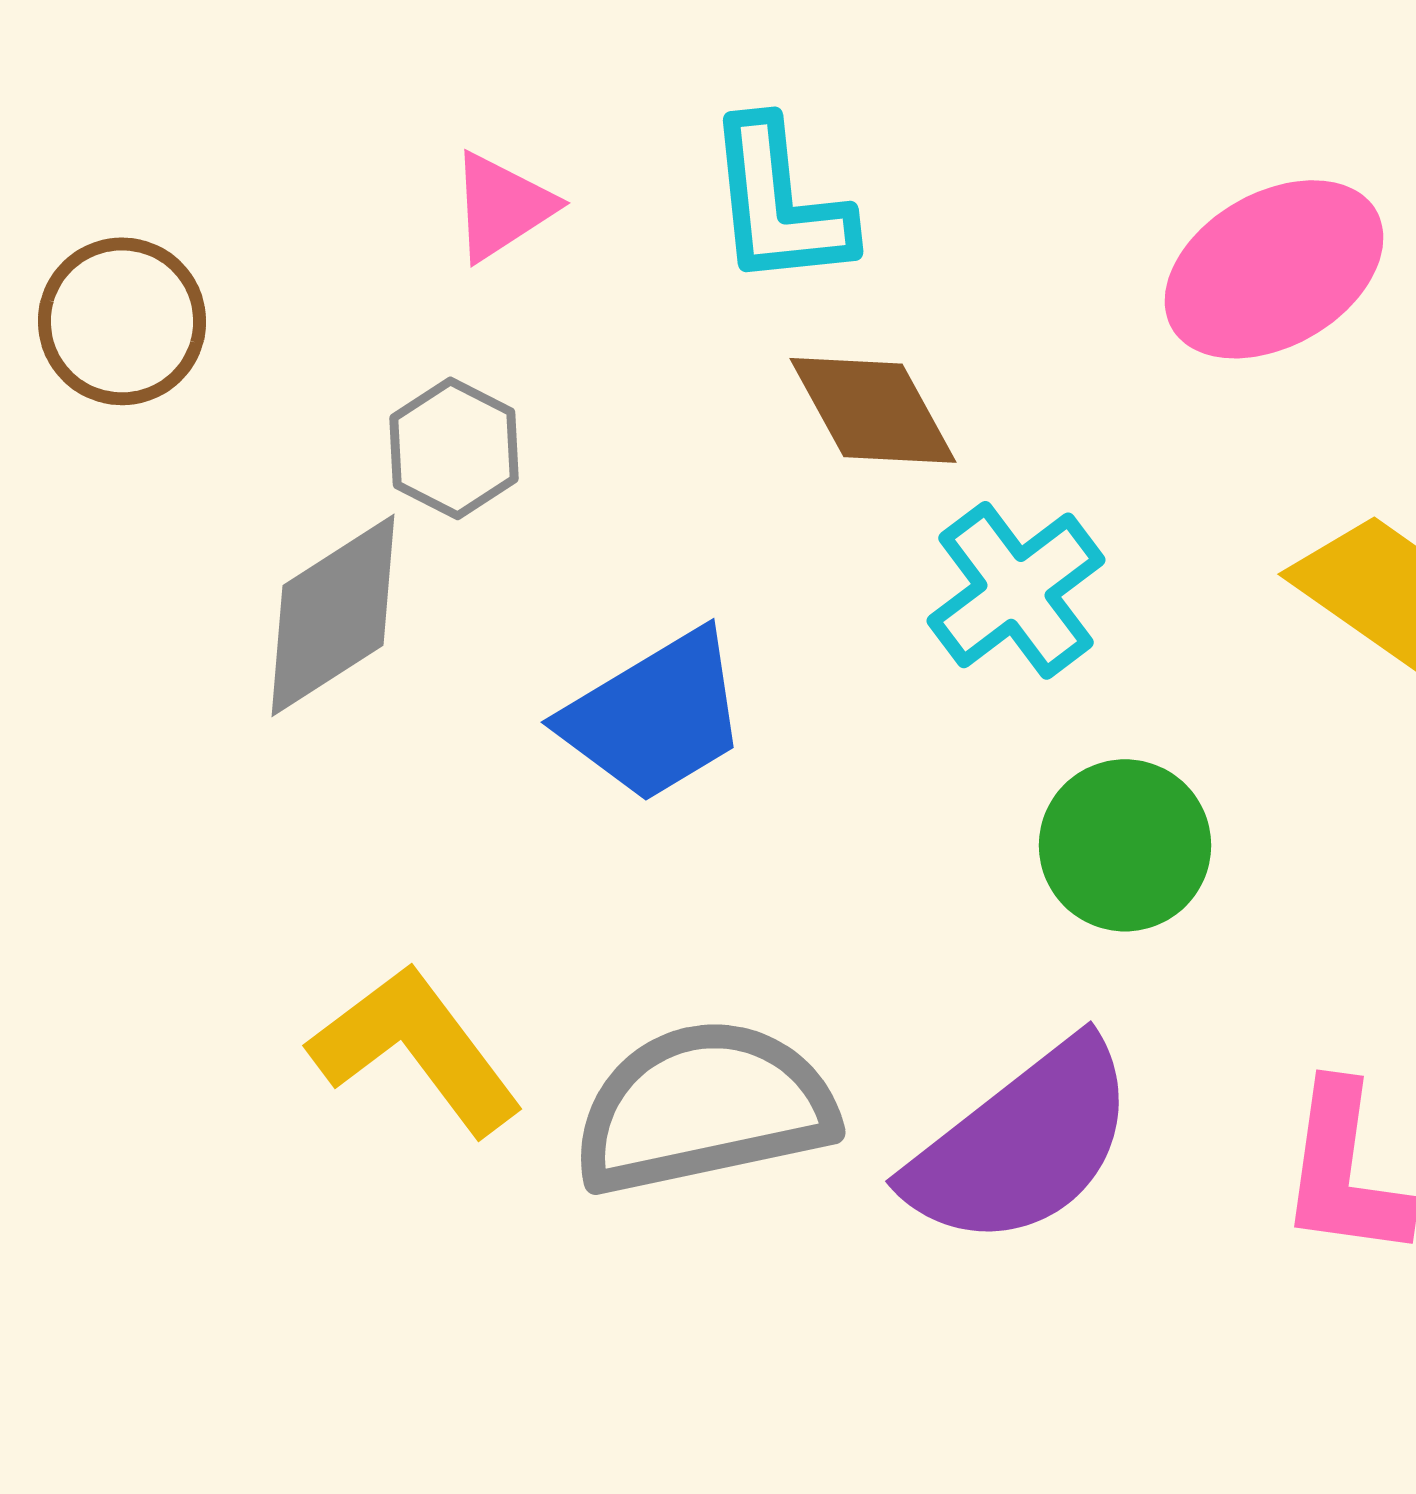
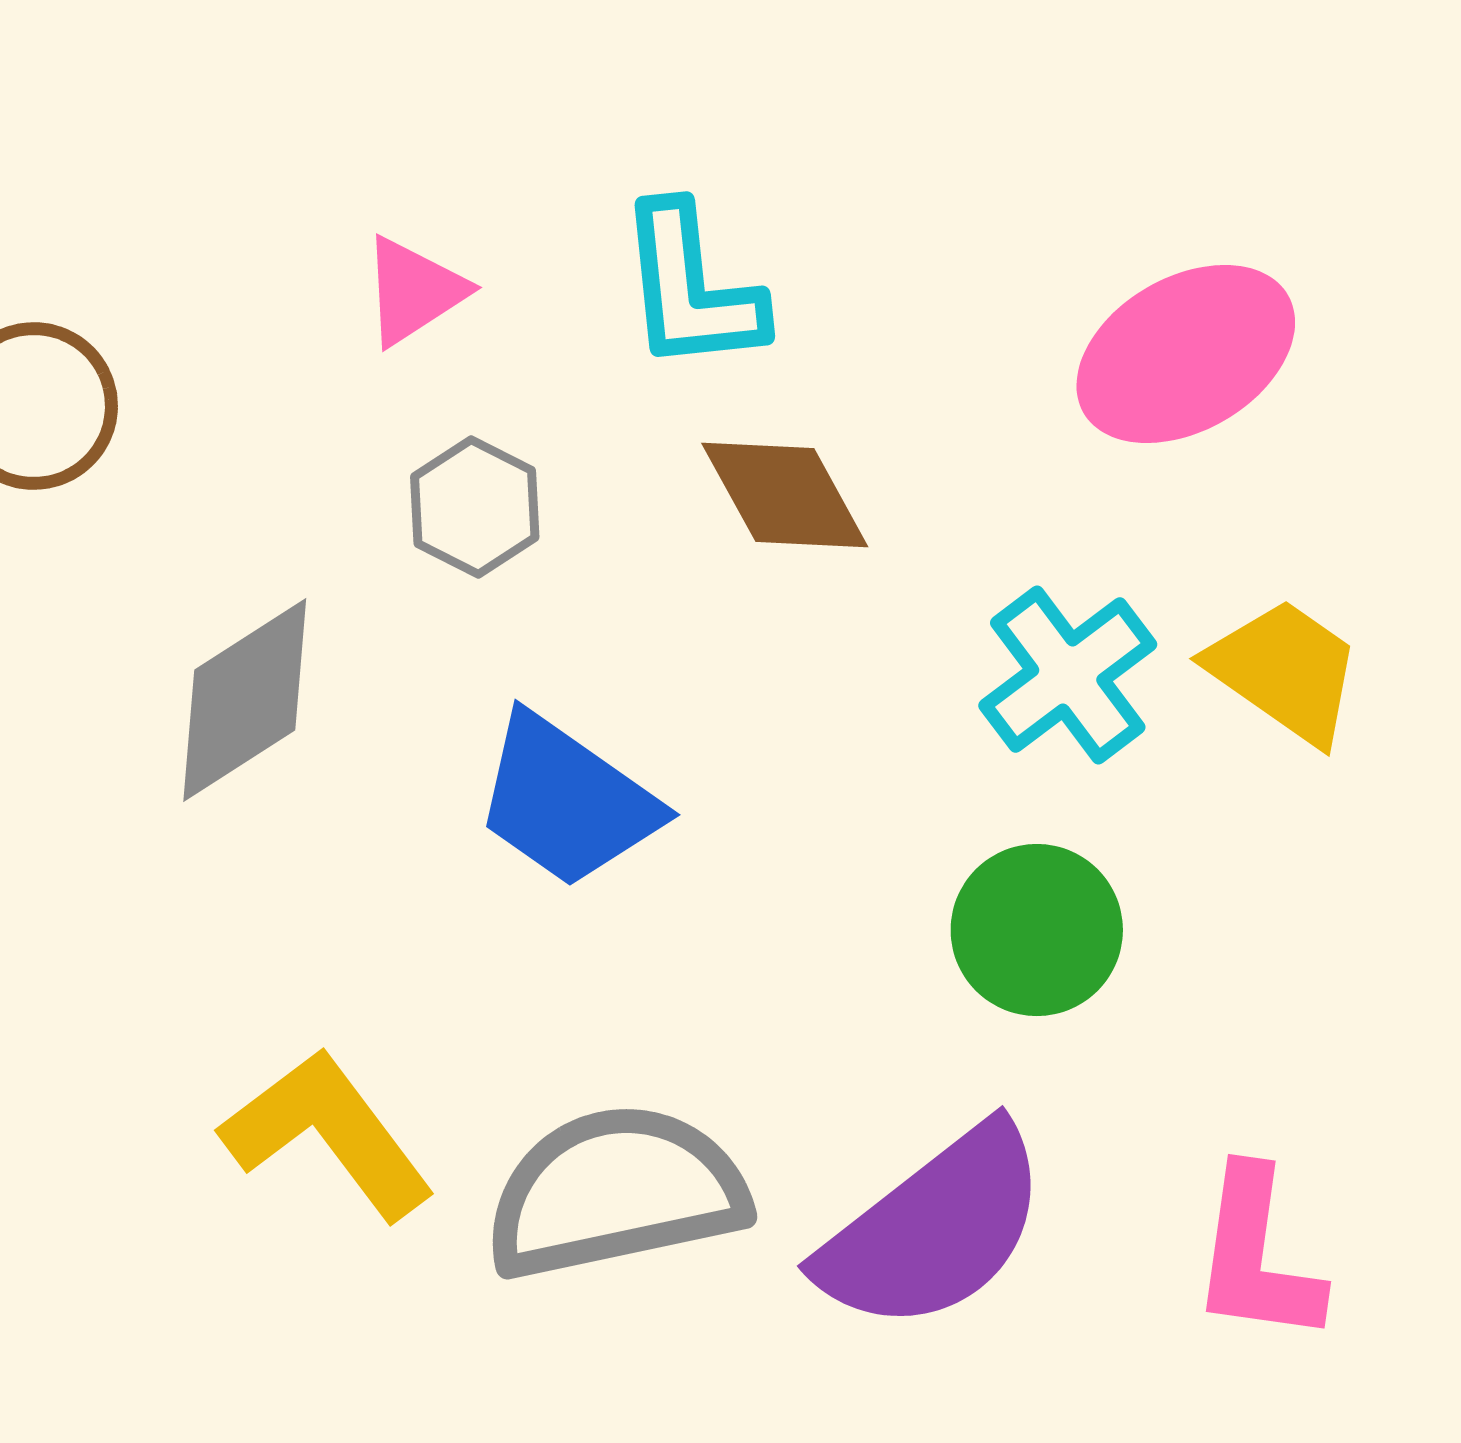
gray hexagon: (454, 448) -> (475, 507), moved
cyan cross: (1016, 590) -> (1068, 675), moved
blue trapezoid: (655, 716) -> (567, 801), turned 66

